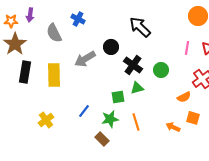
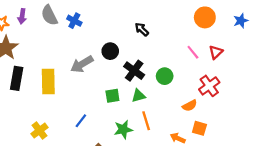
black arrow: (140, 27) -> (142, 29), size x0.6
gray semicircle: (54, 33) -> (49, 15), moved
pink line: (187, 48) -> (193, 52), turned -48
green square: (118, 97) -> (112, 96), moved
green star: (110, 119) -> (123, 129), moved
orange line: (136, 122) -> (146, 121), moved

